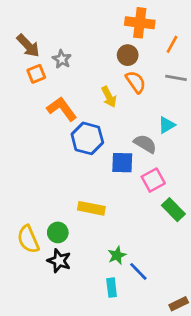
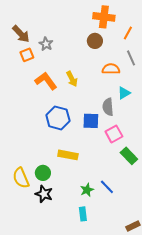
gray line: (176, 78) -> (131, 58), turned 56
orange semicircle: (136, 82) -> (111, 69), moved, turned -54
yellow arrow: (109, 97) -> (72, 79), moved
blue hexagon: (87, 138) -> (58, 118), moved
gray semicircle: (145, 144) -> (108, 107), turned -126
blue line: (138, 271) -> (107, 187), moved

